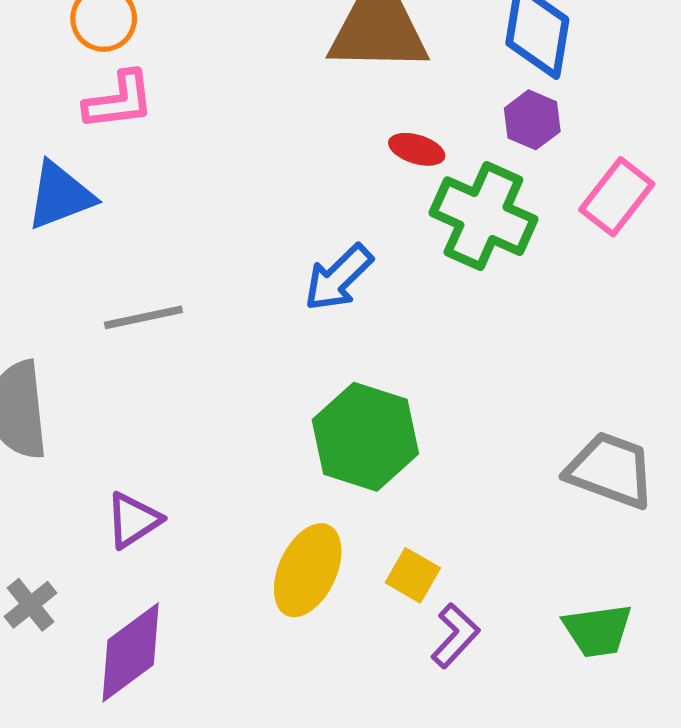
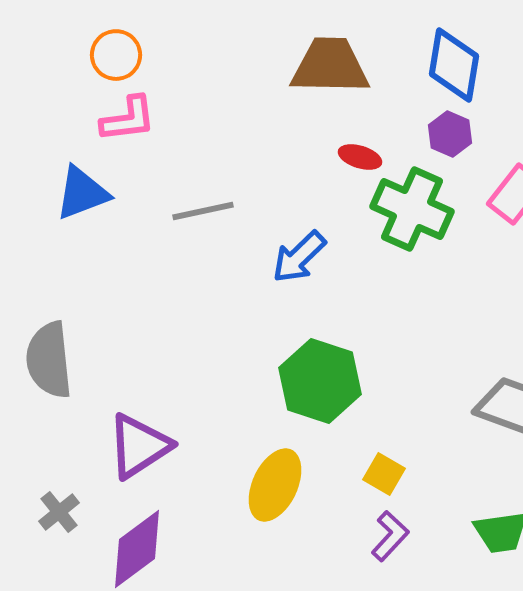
gray line: (143, 317) -> (203, 211), moved
purple triangle: (133, 520) -> (139, 446), size x1.5
yellow square: (413, 575) -> (384, 474), moved

